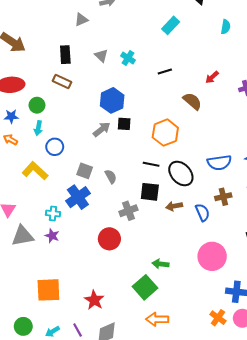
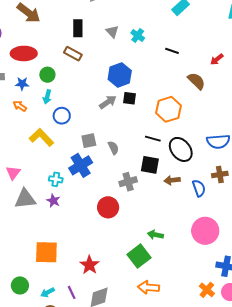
black line: (165, 72) -> (172, 51), turned 32
gray square: (85, 171) -> (89, 141), turned -35

